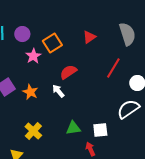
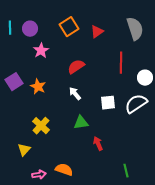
orange square: (52, 43) -> (69, 27), moved
red line: (113, 68) -> (121, 63), turned -30
white arrow: (58, 91) -> (75, 94), moved
white square: (100, 130) -> (108, 103), moved

